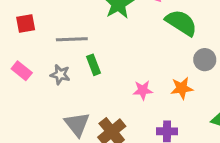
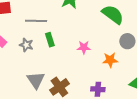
pink star: (143, 90) -> (84, 47), moved

